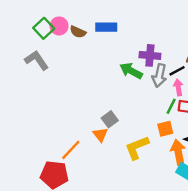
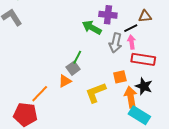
gray arrow: (159, 76) -> (115, 43), moved
green line: (171, 106) -> (77, 57), moved
orange triangle: (100, 135) -> (65, 81), turned 40

